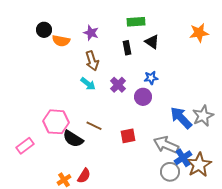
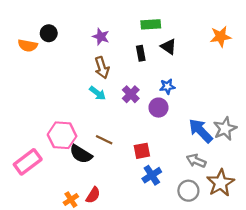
orange semicircle: (61, 41) -> (28, 45), moved
gray arrow: (166, 145) -> (196, 161), moved, size x0.7
pink rectangle: (25, 146) -> (28, 162), size x1.4
blue cross: (183, 158) -> (152, 175), moved

